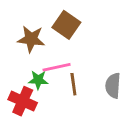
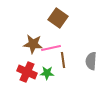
brown star: (31, 39) -> (33, 44), moved
green star: (38, 80) -> (47, 73), moved

